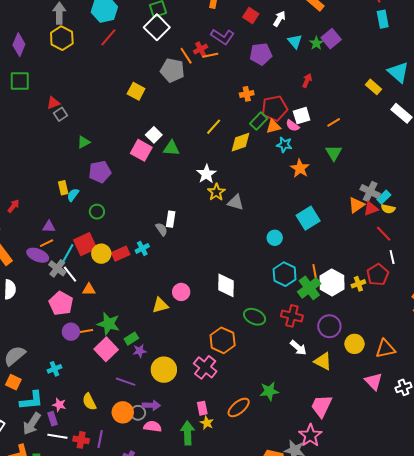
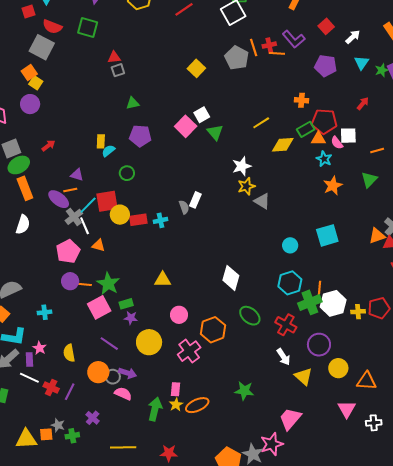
green triangle: (171, 148) -> (215, 132), turned 30
pink circle: (181, 292) -> (179, 315), moved
orange ellipse: (239, 407) -> (197, 405), moved

